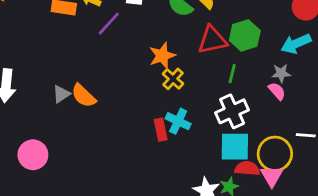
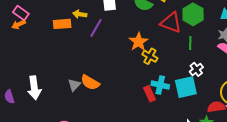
red triangle: (212, 40) -> (171, 23), turned 45
white cross: (232, 111) -> (196, 69), size x0.6
cyan square: (235, 147) -> (186, 87), moved

